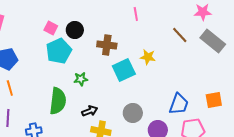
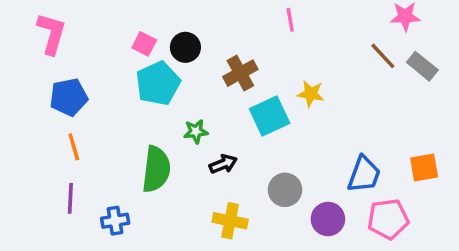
brown line: (180, 35) -> (383, 56), moved
gray rectangle: (213, 41) -> (422, 66), size x0.7
brown cross: (107, 45) -> (240, 73), turned -36
black arrow: (90, 111) -> (223, 164), moved

